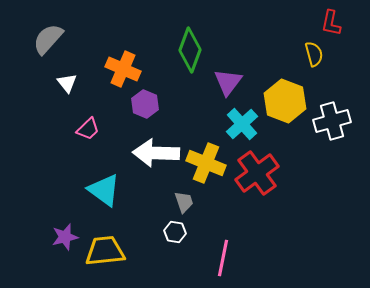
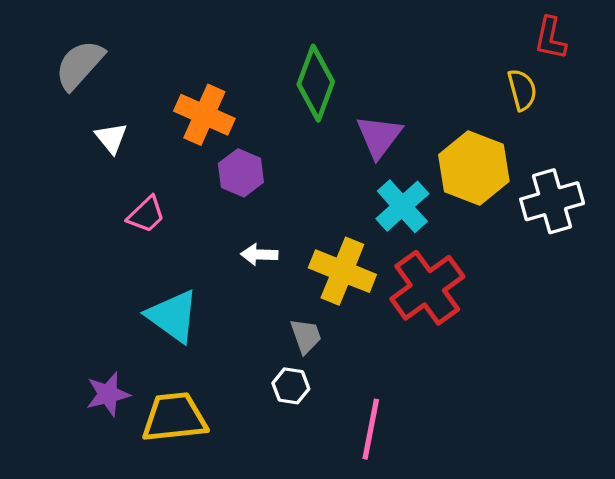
white arrow: (156, 153) -> (259, 254), size x0.5

